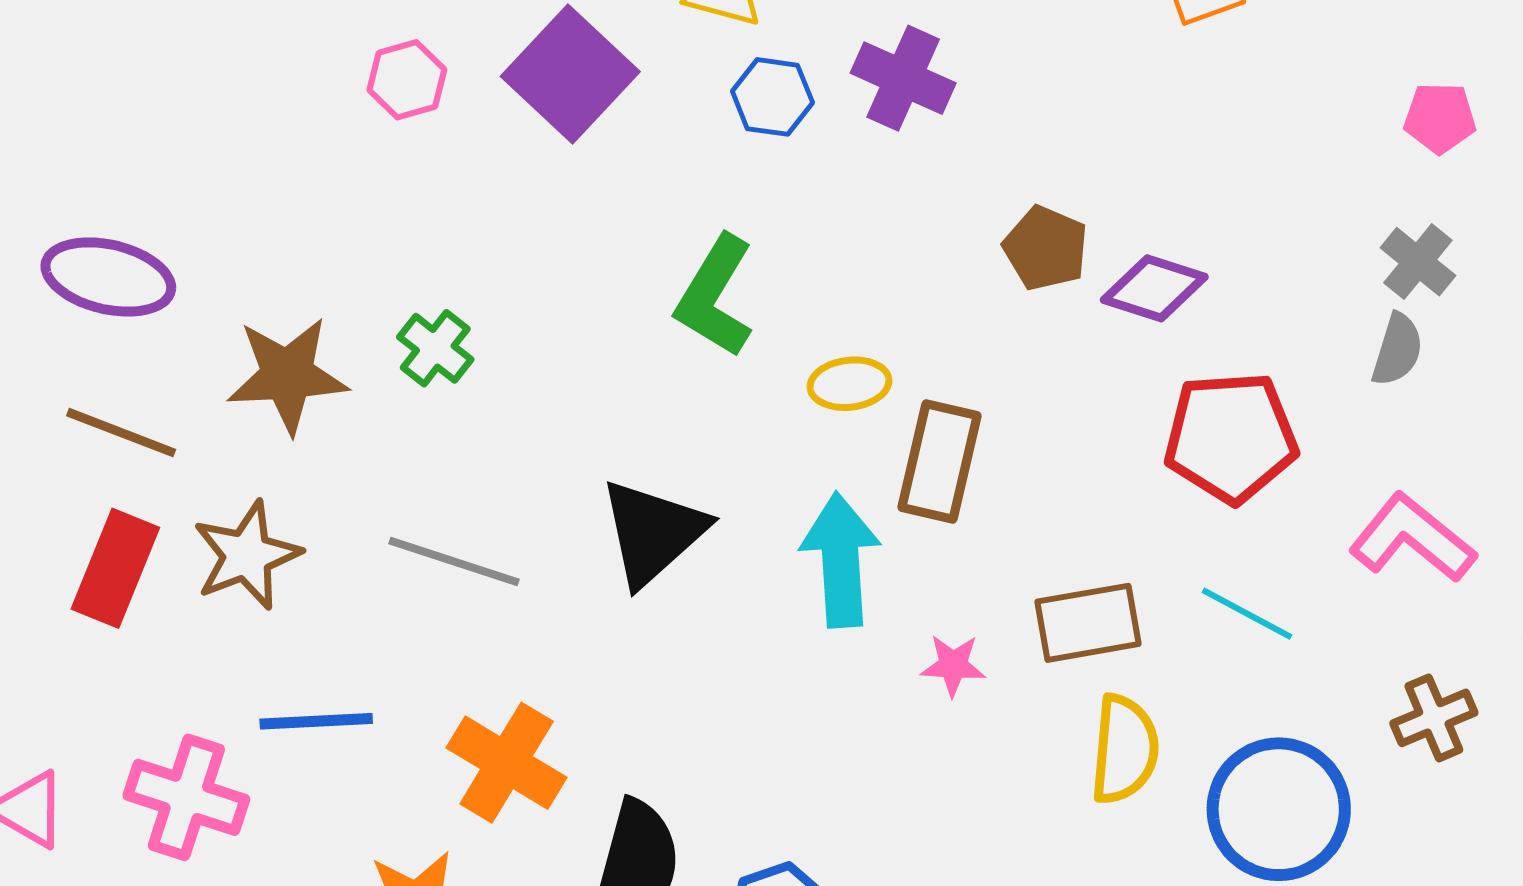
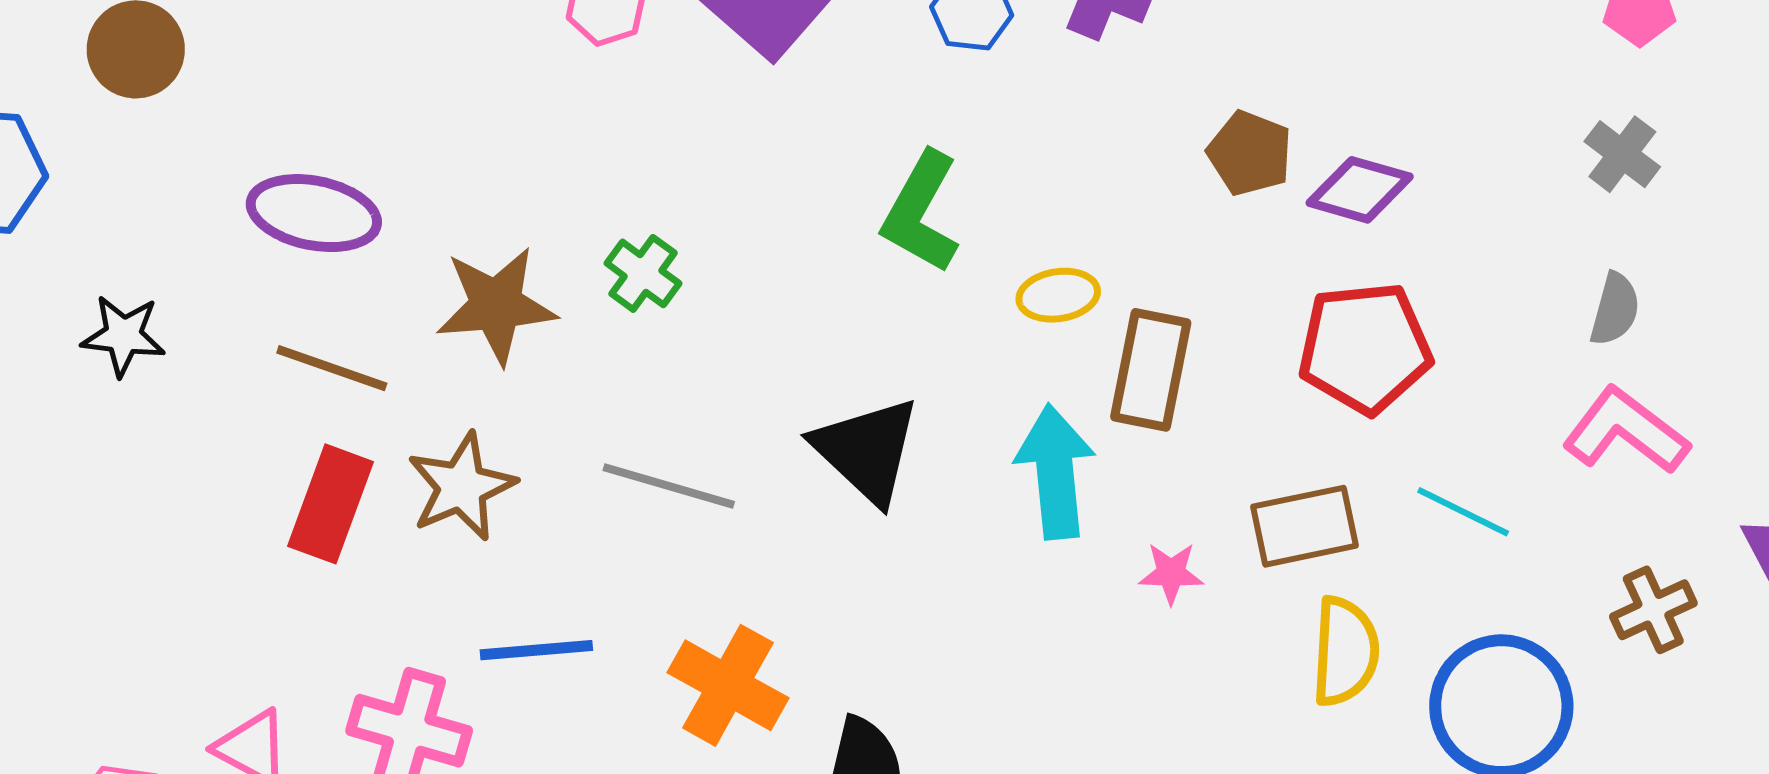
gray semicircle: (1397, 350) -> (1615, 309), moved
red pentagon: (1231, 437) -> (1365, 348), moved
black triangle: (653, 532) -> (867, 450), turned -33

